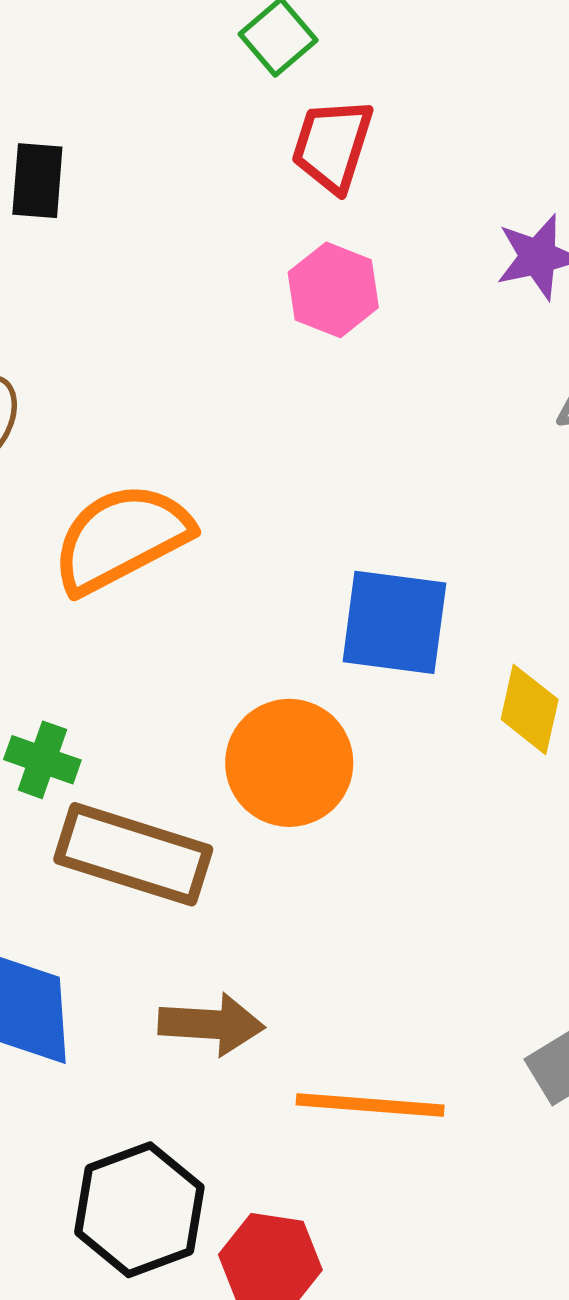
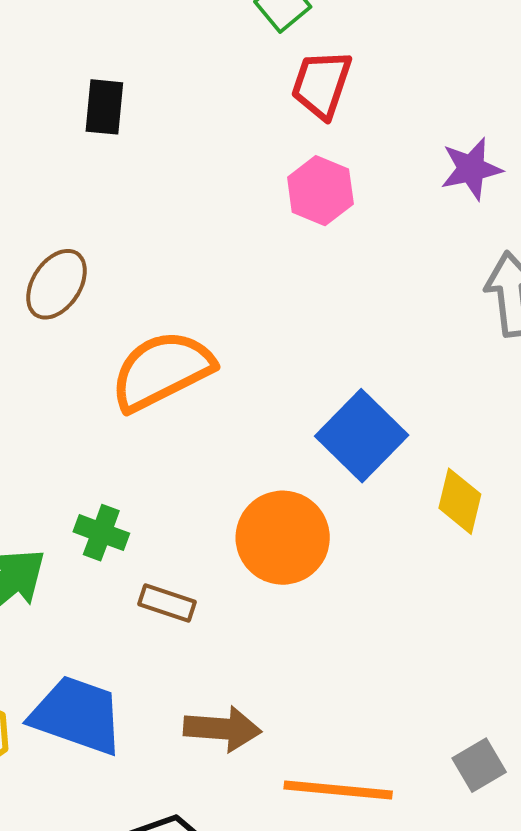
blue square: (394, 622) -> (362, 436), turned 36
brown rectangle: (133, 854) -> (167, 603), size x0.5

